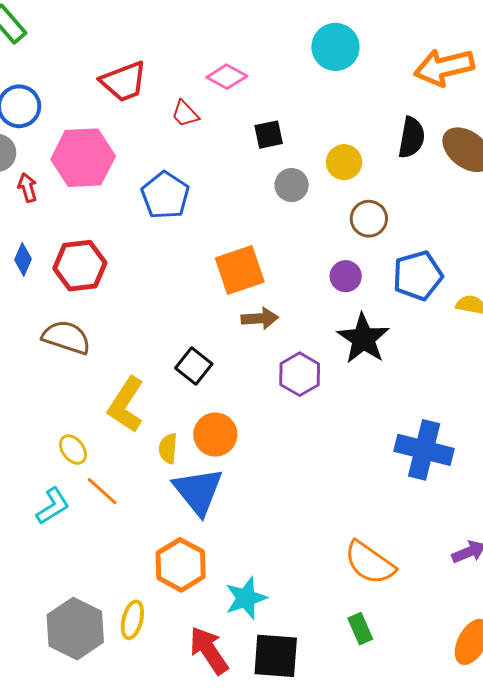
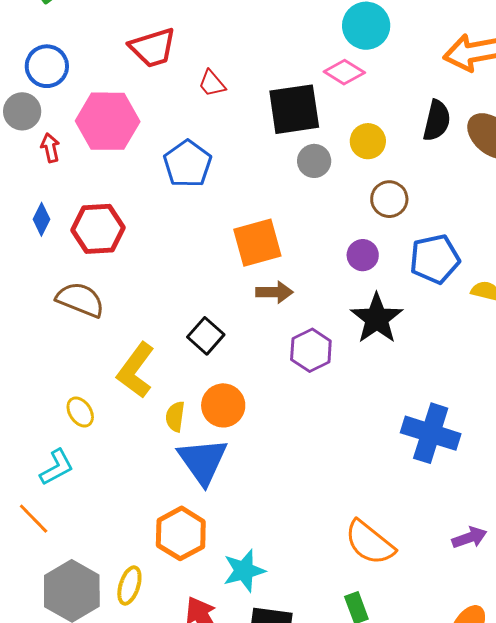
pink diamond: (227, 77) -> (344, 72), moved
black square: (269, 135) -> (294, 109), size x1.8
orange line: (102, 491) -> (34, 519), moved

